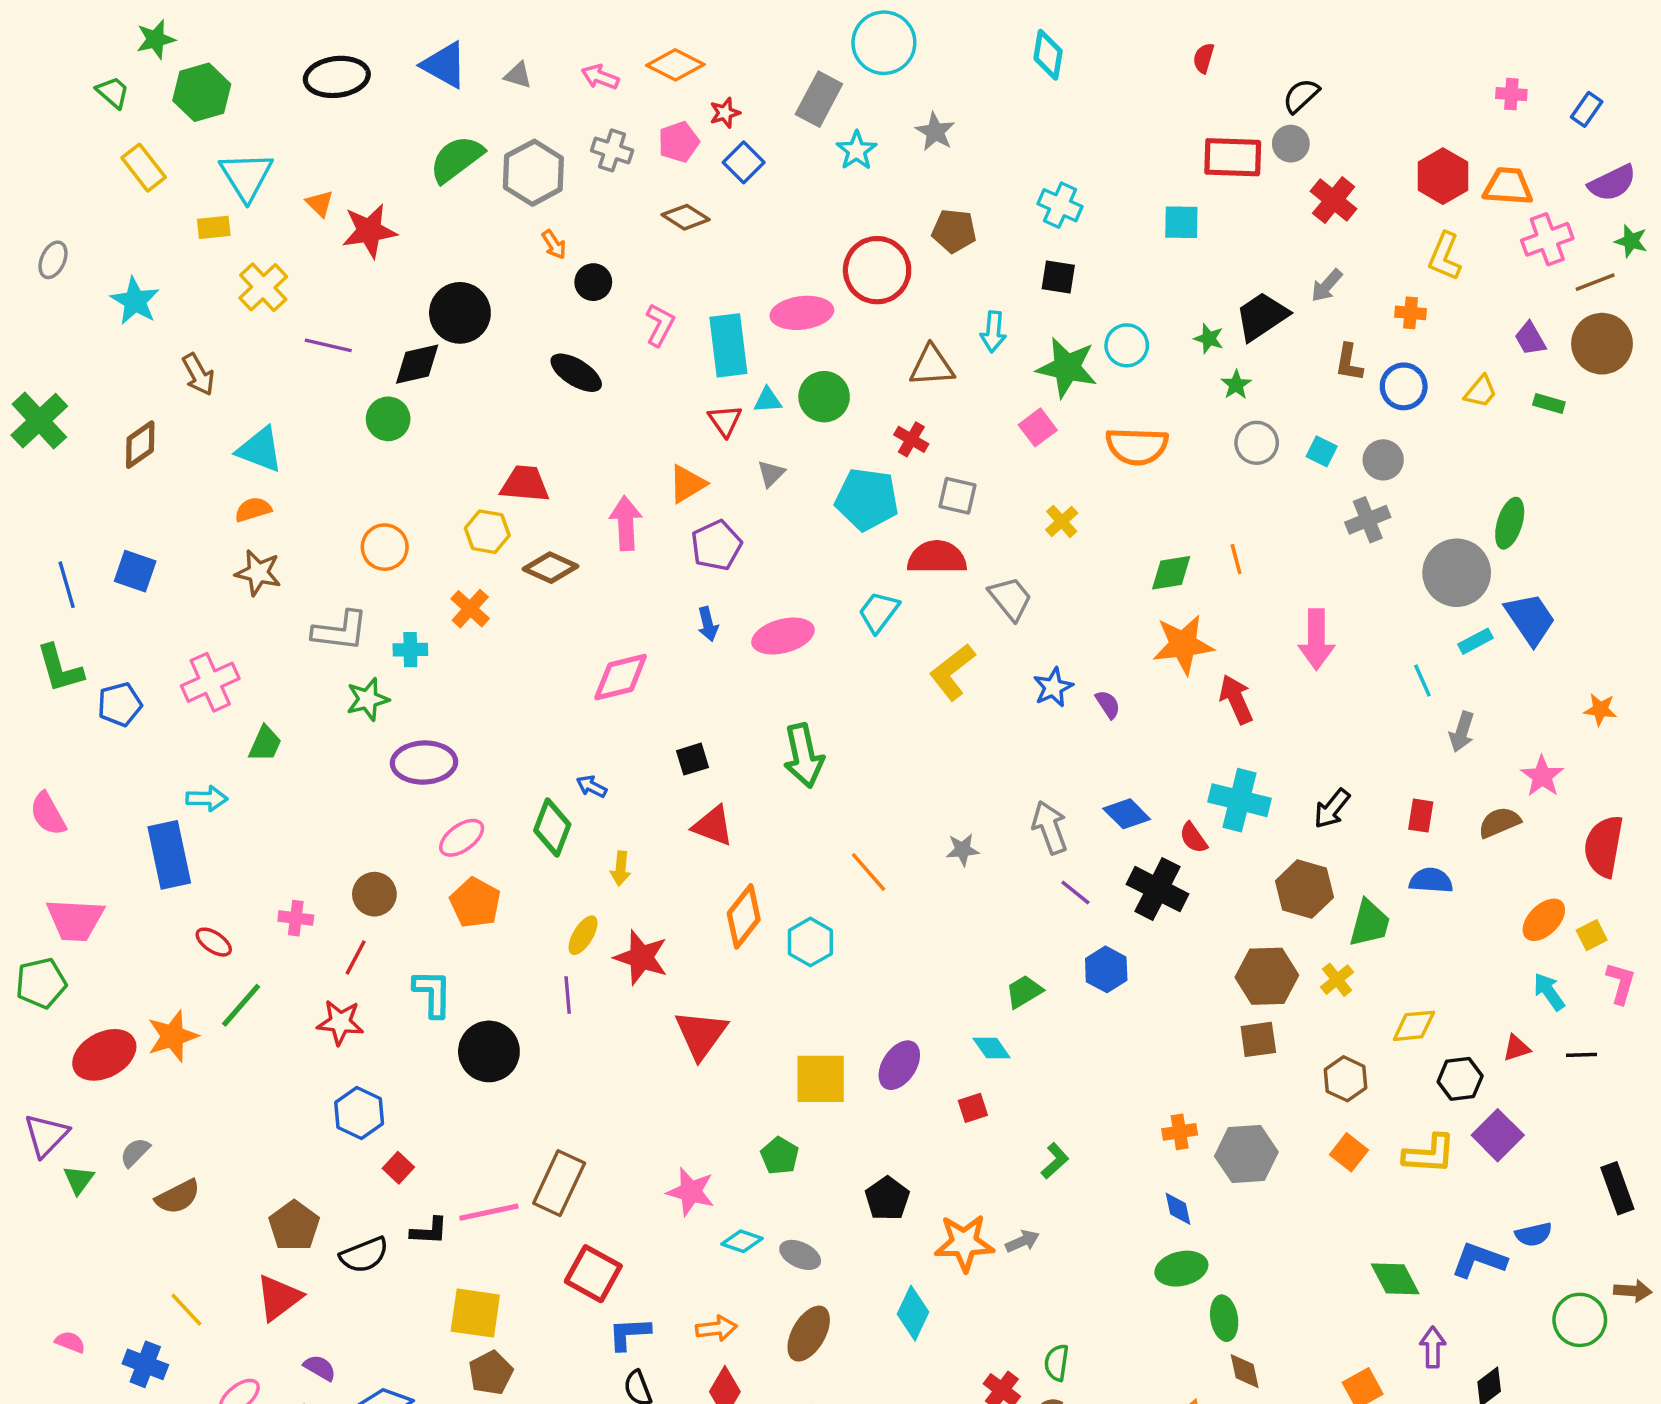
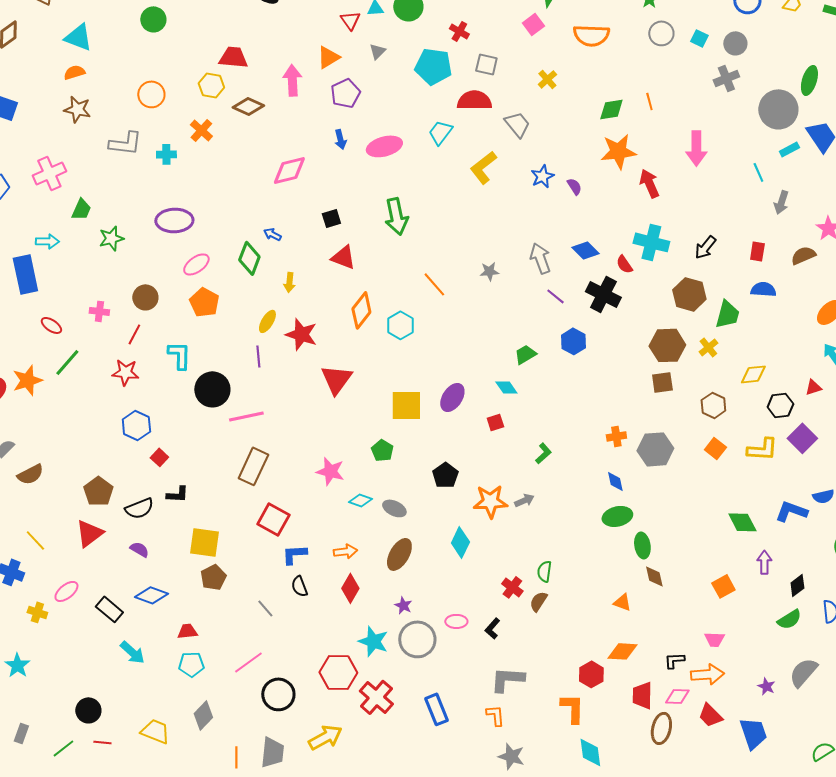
green star: (368, 699) -> (111, 238), moved
pink line: (489, 1212) -> (246, 416), moved
purple semicircle: (320, 1368) -> (139, 549), moved

